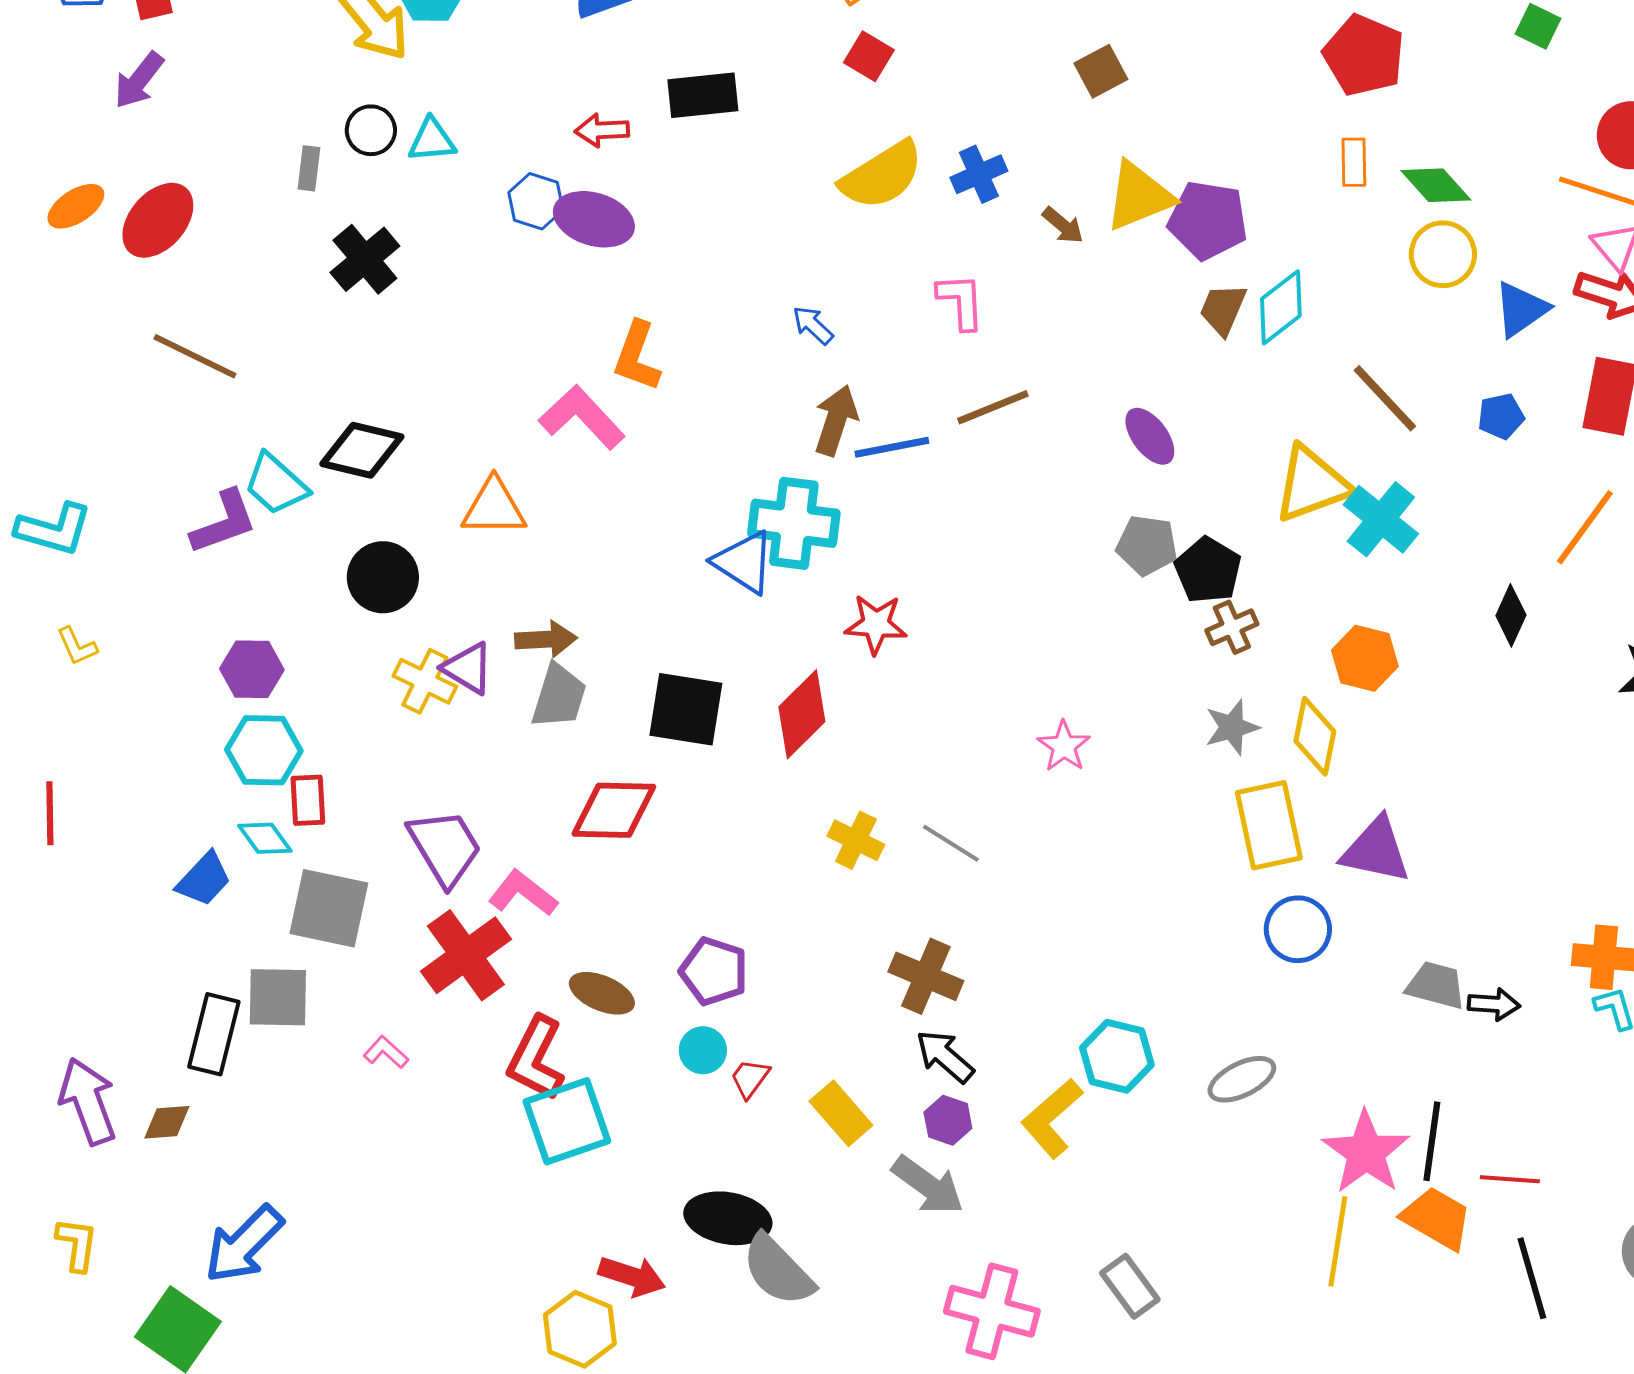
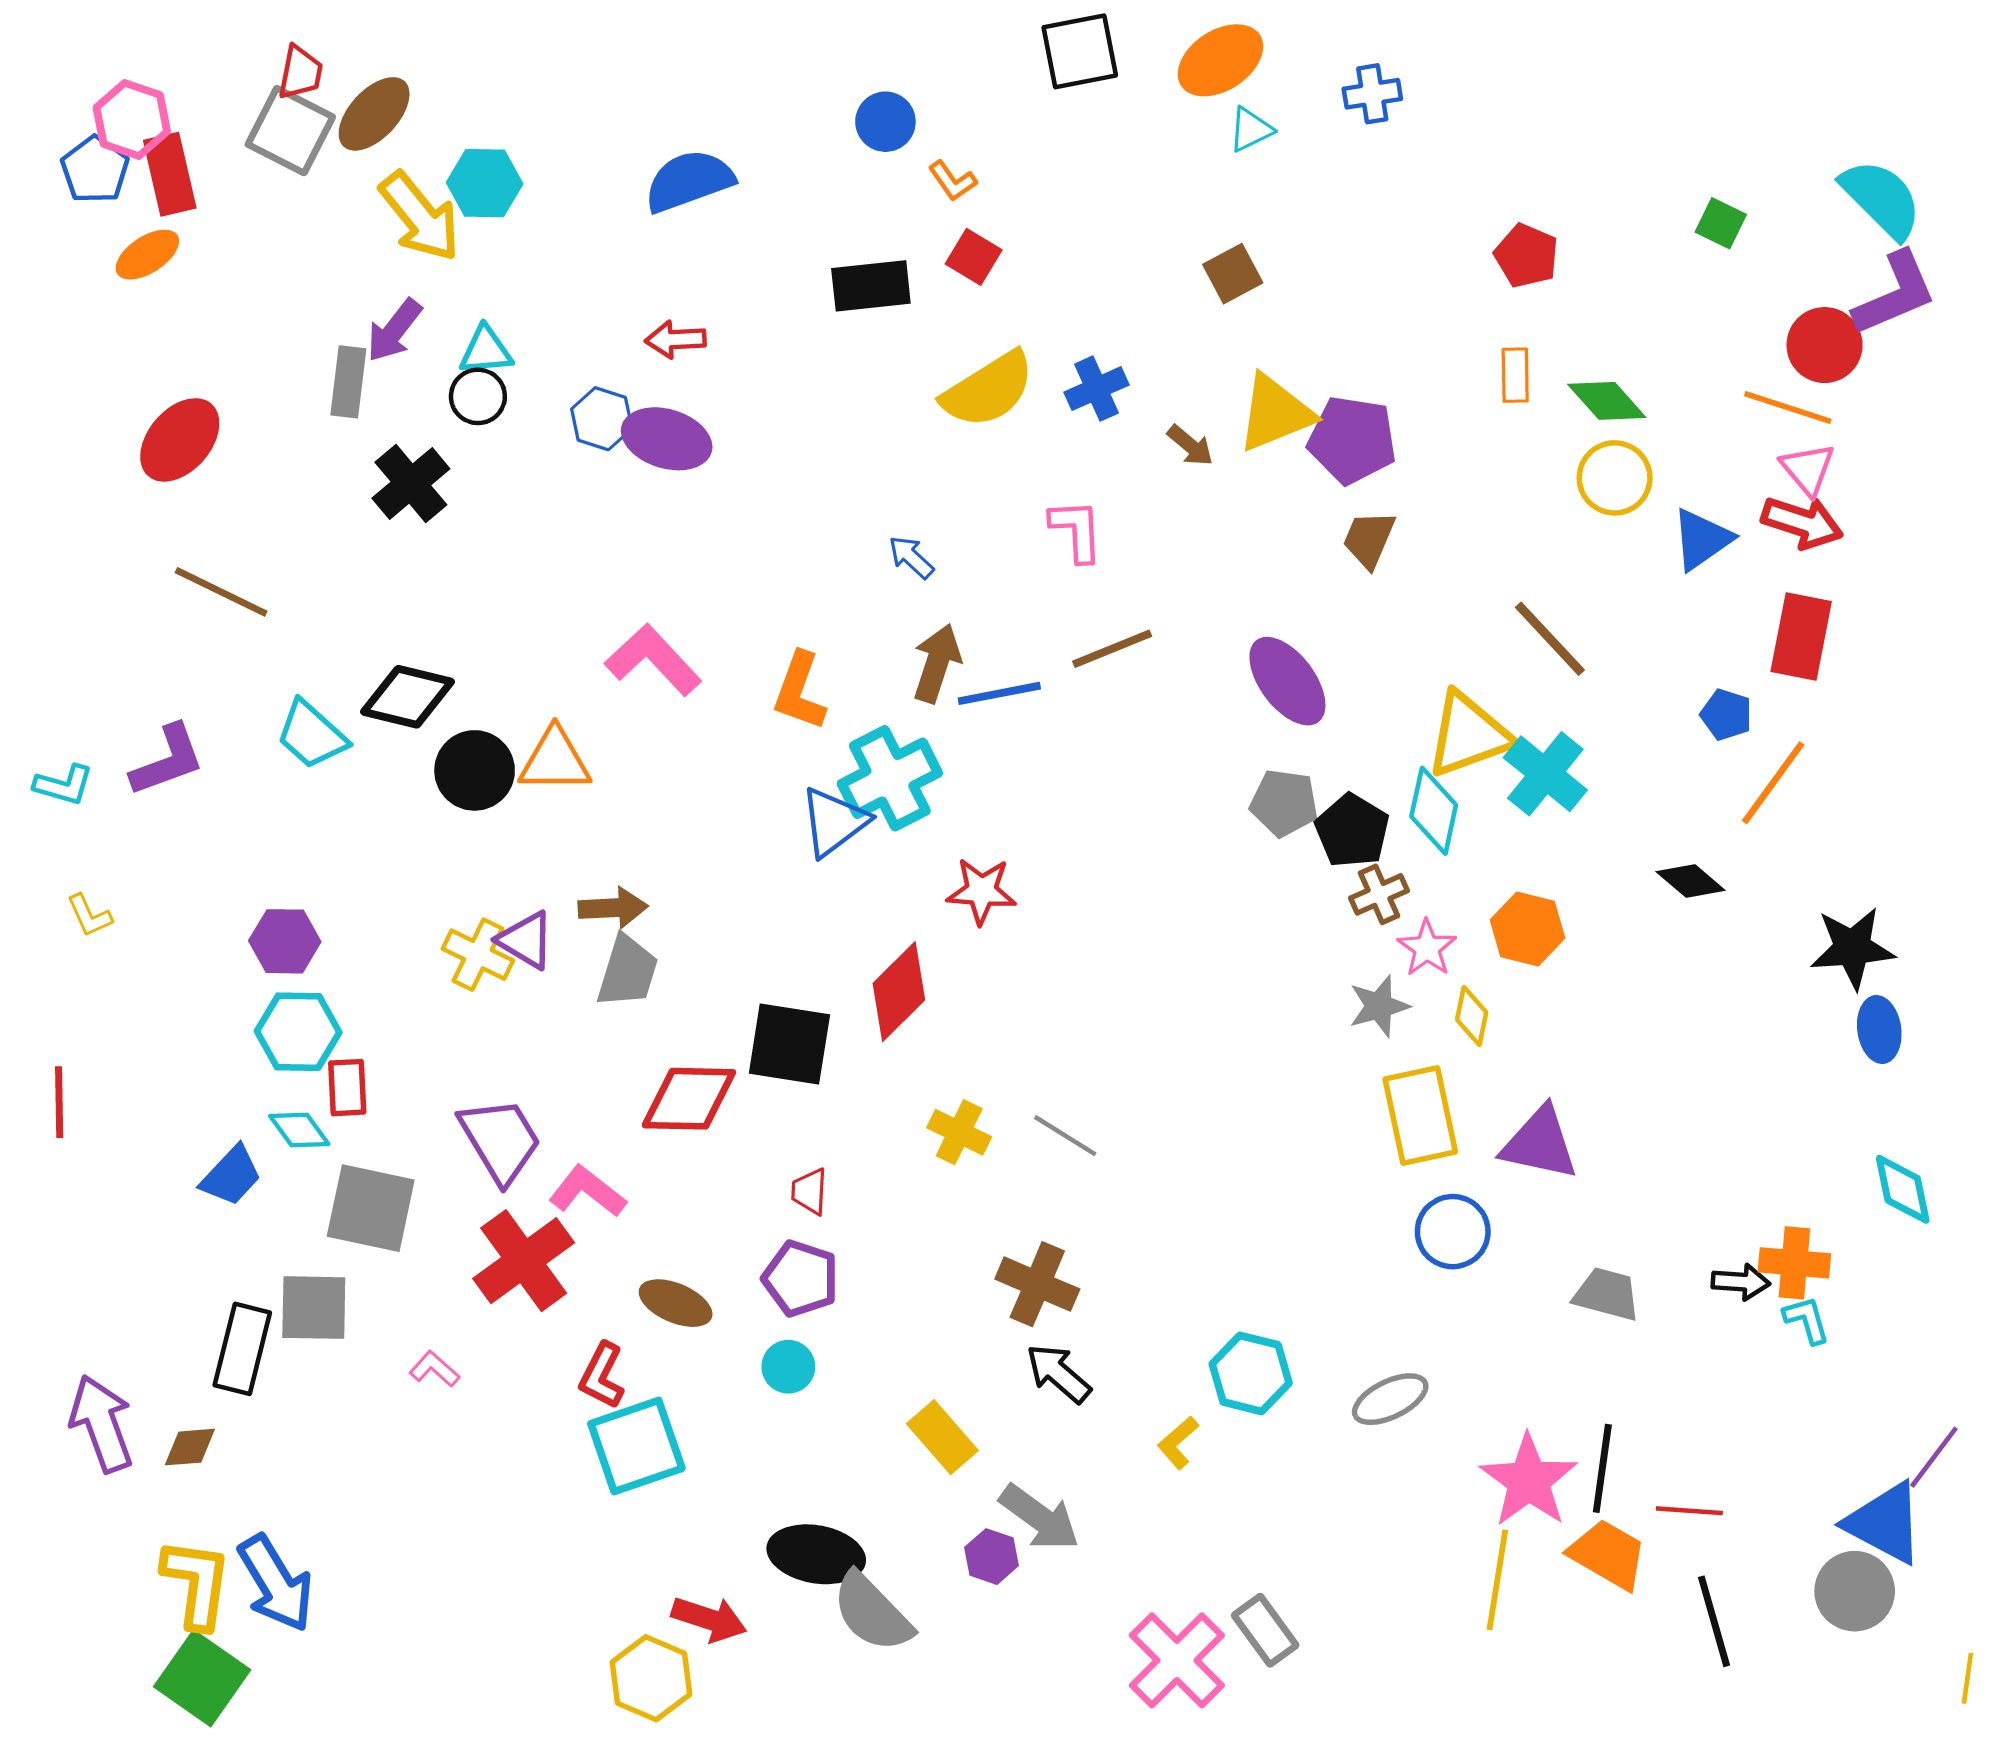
red pentagon: (1364, 55) -> (1526, 256), size x0.7
purple arrow: (139, 80) -> (394, 331), moved
black rectangle: (703, 95) -> (871, 286), moved
black circle: (371, 130) -> (478, 396), moved
gray rectangle: (309, 168) -> (348, 382), size x1.4
orange ellipse: (76, 206) -> (147, 255), moved
cyan diamond: (1281, 307) -> (1434, 811), moved, turned -40
orange L-shape: (637, 356) -> (799, 691), moved
blue pentagon: (1501, 416) -> (1726, 715), moved, turned 30
purple ellipse: (1150, 436) -> (1287, 681), size x1.4
purple L-shape: (224, 522) -> (167, 760), moved
cyan cross: (794, 523) -> (890, 778), turned -34
cyan L-shape: (54, 529) -> (64, 785), size x0.7
blue triangle: (744, 562) -> (834, 822), turned 50
black circle: (383, 577) -> (475, 770), moved
black diamond: (1511, 615) -> (1691, 881), turned -74
black square: (686, 709) -> (789, 1044), moved
yellow diamond: (1315, 736) -> (1472, 1016), size x0.7
pink star: (1064, 746) -> (1427, 948), moved
black arrow: (1494, 1004) -> (1741, 1282), moved
red L-shape: (536, 1058) -> (602, 1376), size x0.7
red trapezoid: (750, 1078) -> (810, 1191), moved, turned -33
yellow L-shape: (1052, 1118) -> (1178, 1443), size x0.6
purple hexagon: (948, 1120) -> (992, 1557), moved
yellow L-shape: (77, 1244) -> (197, 1583), moved, size x1.5
blue arrow: (244, 1244) -> (276, 1583), turned -76
pink cross: (992, 1311) -> (1177, 1660), moved, turned 30

